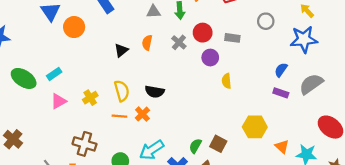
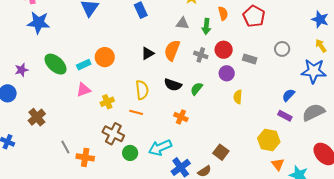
orange circle: (74, 27) -> (105, 57), moved
gray cross: (179, 42) -> (201, 55), turned -32
orange semicircle: (147, 43) -> (172, 50), size x1.5
black semicircle: (155, 92) -> (173, 85), moved
yellow cross: (90, 98) -> (107, 102), moved
orange cross: (142, 114) -> (181, 117), moved, turned -32
yellow hexagon: (255, 127) -> (269, 140), moved
brown cross: (84, 144) -> (113, 134), moved
green semicircle: (195, 146) -> (197, 89), moved

